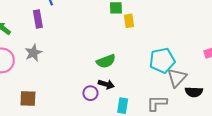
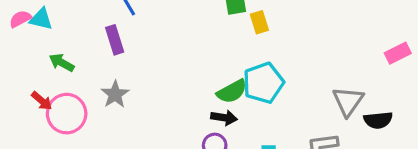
cyan pentagon: (162, 60) -> (263, 83), moved
black arrow: (106, 84) -> (224, 118), moved

